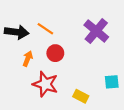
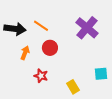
red star: (45, 84) -> (41, 76), size x0.6
yellow rectangle: (81, 96) -> (73, 87), turned 32

